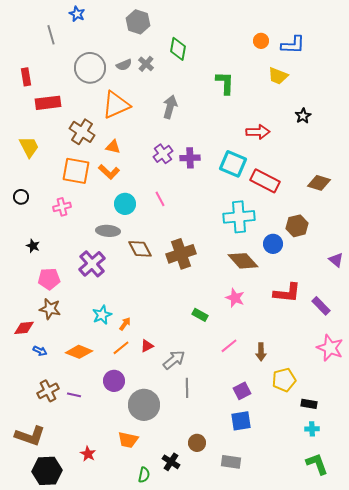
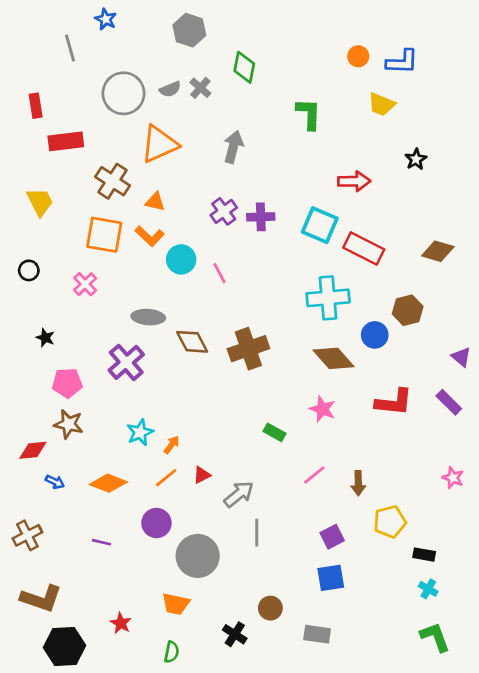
cyan circle: (125, 204) -> (181, 259), moved
pink cross: (62, 207) -> (85, 284), turned -30
purple rectangle: (321, 306) -> (449, 402), moved
pink star: (330, 348) -> (453, 478), size x0.6
brown cross: (48, 391) -> (27, 535), moved
cyan cross: (312, 429) -> (428, 589), turned 32
green semicircle: (144, 475) -> (172, 652), moved

